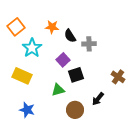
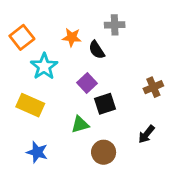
gray cross: (89, 44) -> (115, 25), moved
brown cross: (118, 77) -> (153, 87), moved, turned 32
black arrow: (98, 99) -> (146, 134), moved

